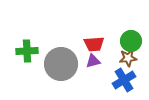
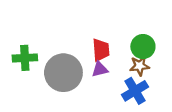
red trapezoid: (94, 44) -> (101, 50), turned -90

